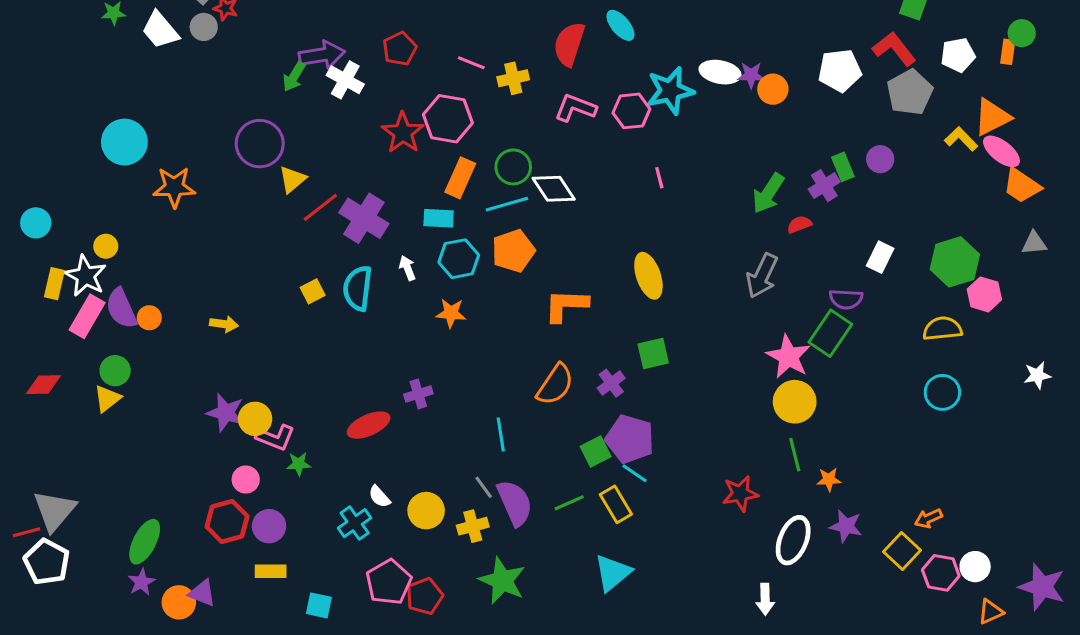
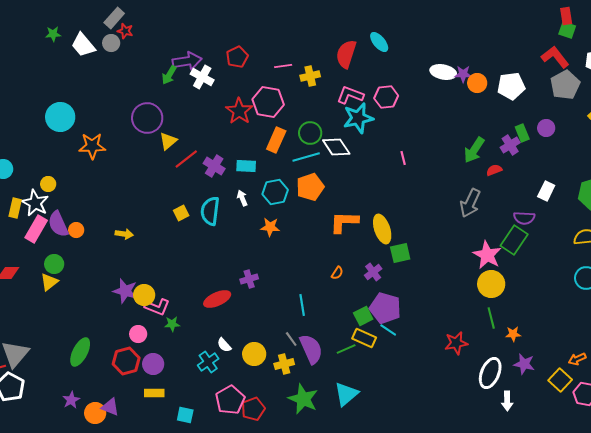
pink line: (471, 63) -> (283, 66), turned -30
white pentagon: (840, 71) -> (511, 86), moved
cyan star: (670, 91) -> (358, 118), moved
pink line: (659, 178) -> (403, 158), moved
purple cross: (364, 218) -> (214, 166), size x0.7
cyan rectangle: (439, 218) -> (246, 166), moved
yellow ellipse: (648, 276) -> (382, 229), moved
orange semicircle: (555, 385) -> (337, 273), size x0.5
yellow rectangle: (616, 504) -> (364, 338), moved, turned -35
green ellipse: (145, 542) -> (80, 352), moved
cyan triangle: (613, 573) -> (346, 394), moved
white arrow: (765, 599) -> (507, 401), moved

